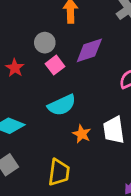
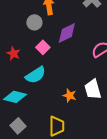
gray circle: (45, 43) -> (34, 22), moved
cyan semicircle: (62, 105) -> (36, 75), moved

